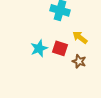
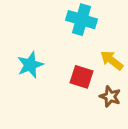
cyan star: (39, 48) -> (30, 65), moved

